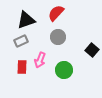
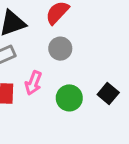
black square: (92, 50) -> (108, 93), moved

